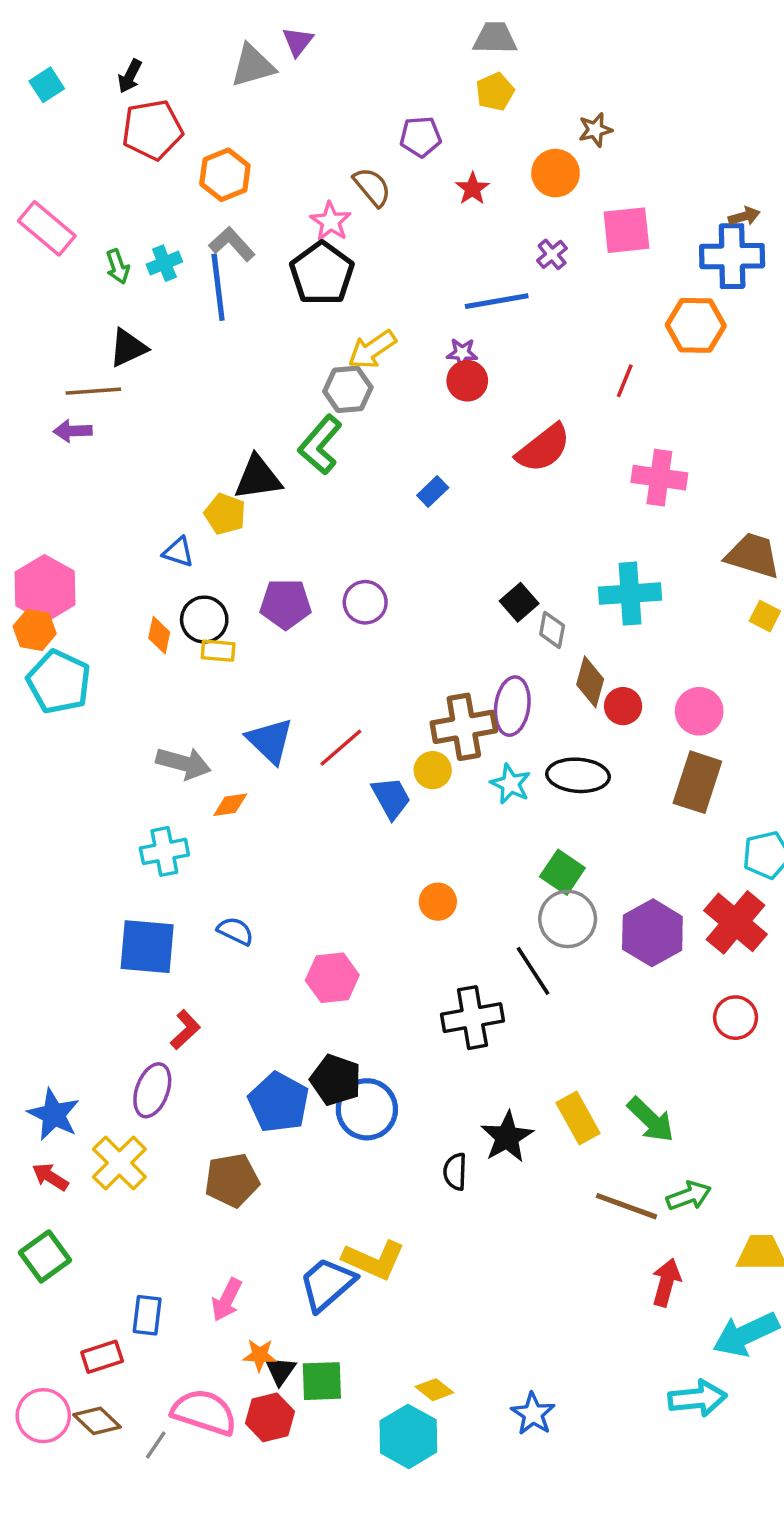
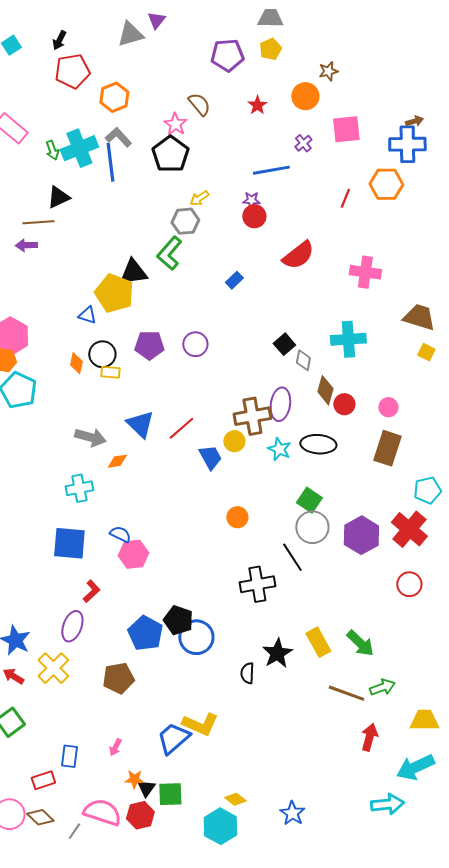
purple pentagon: (421, 137) -> (227, 55), moved, size x1.4
cyan cross: (164, 263) -> (79, 148), size x1.8
yellow arrow: (372, 350) -> (199, 198), size x0.7
red line: (625, 381) -> (345, 198), moved
yellow pentagon: (225, 514) -> (114, 293), size x1.6
pink circle: (699, 711) -> (388, 407), size x0.7
pink hexagon: (332, 978) -> (133, 554), moved
pink arrow: (227, 1300) -> (115, 747), size x0.7

